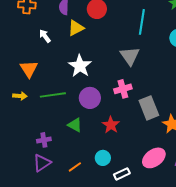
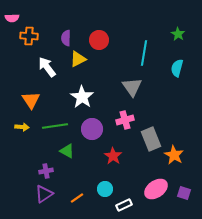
white arrow: (45, 36) -> (47, 67), size x1.5
green triangle: (75, 125) -> (67, 151), moved

